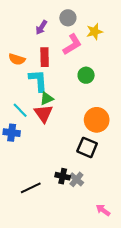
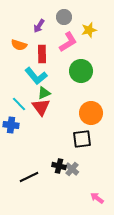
orange semicircle: (17, 59) -> (19, 45), moved
green circle: (86, 75) -> (81, 71), size x1.5
cyan L-shape: (38, 81) -> (36, 76), turned 145
black square: (87, 147) -> (82, 139), turned -30

